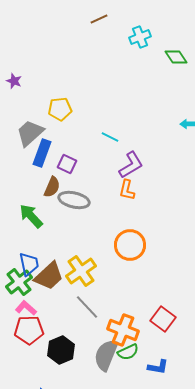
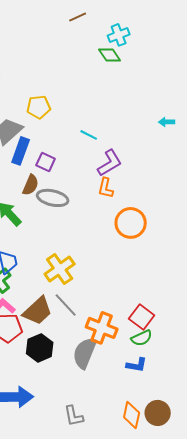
green diamond: (176, 57) -> (110, 55), moved
orange circle: (130, 245) -> (131, 223), moved
brown trapezoid: (49, 276) -> (38, 311), moved
green semicircle: (128, 352) -> (142, 338), moved

